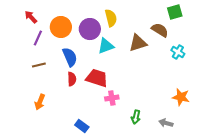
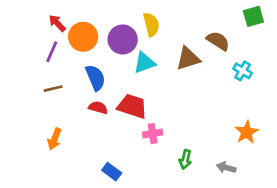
green square: (175, 12) -> (253, 16), moved
red arrow: (31, 17) -> (57, 23), moved
red semicircle: (72, 79) -> (98, 108), turned -72
orange star: (181, 97) -> (247, 132), turned 30

